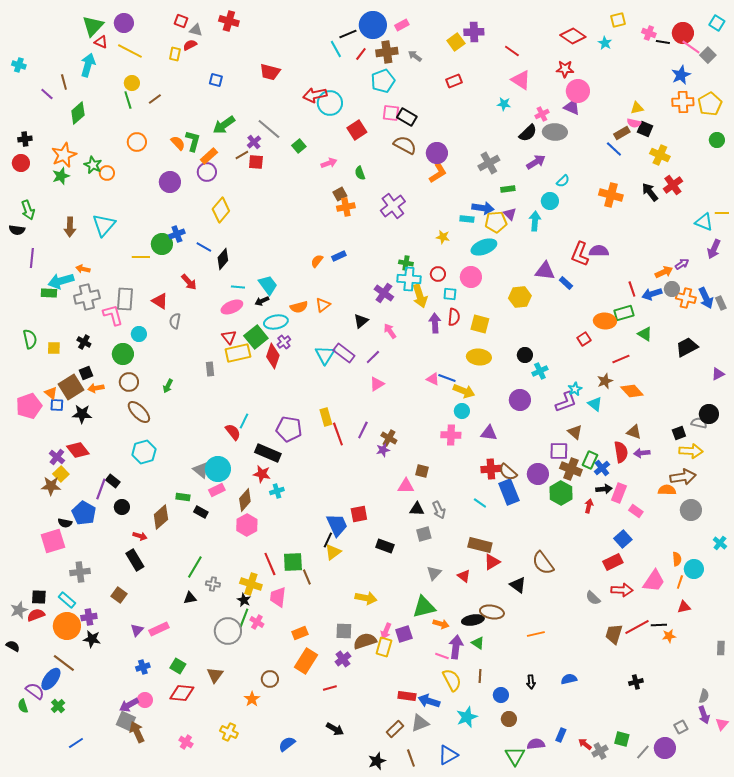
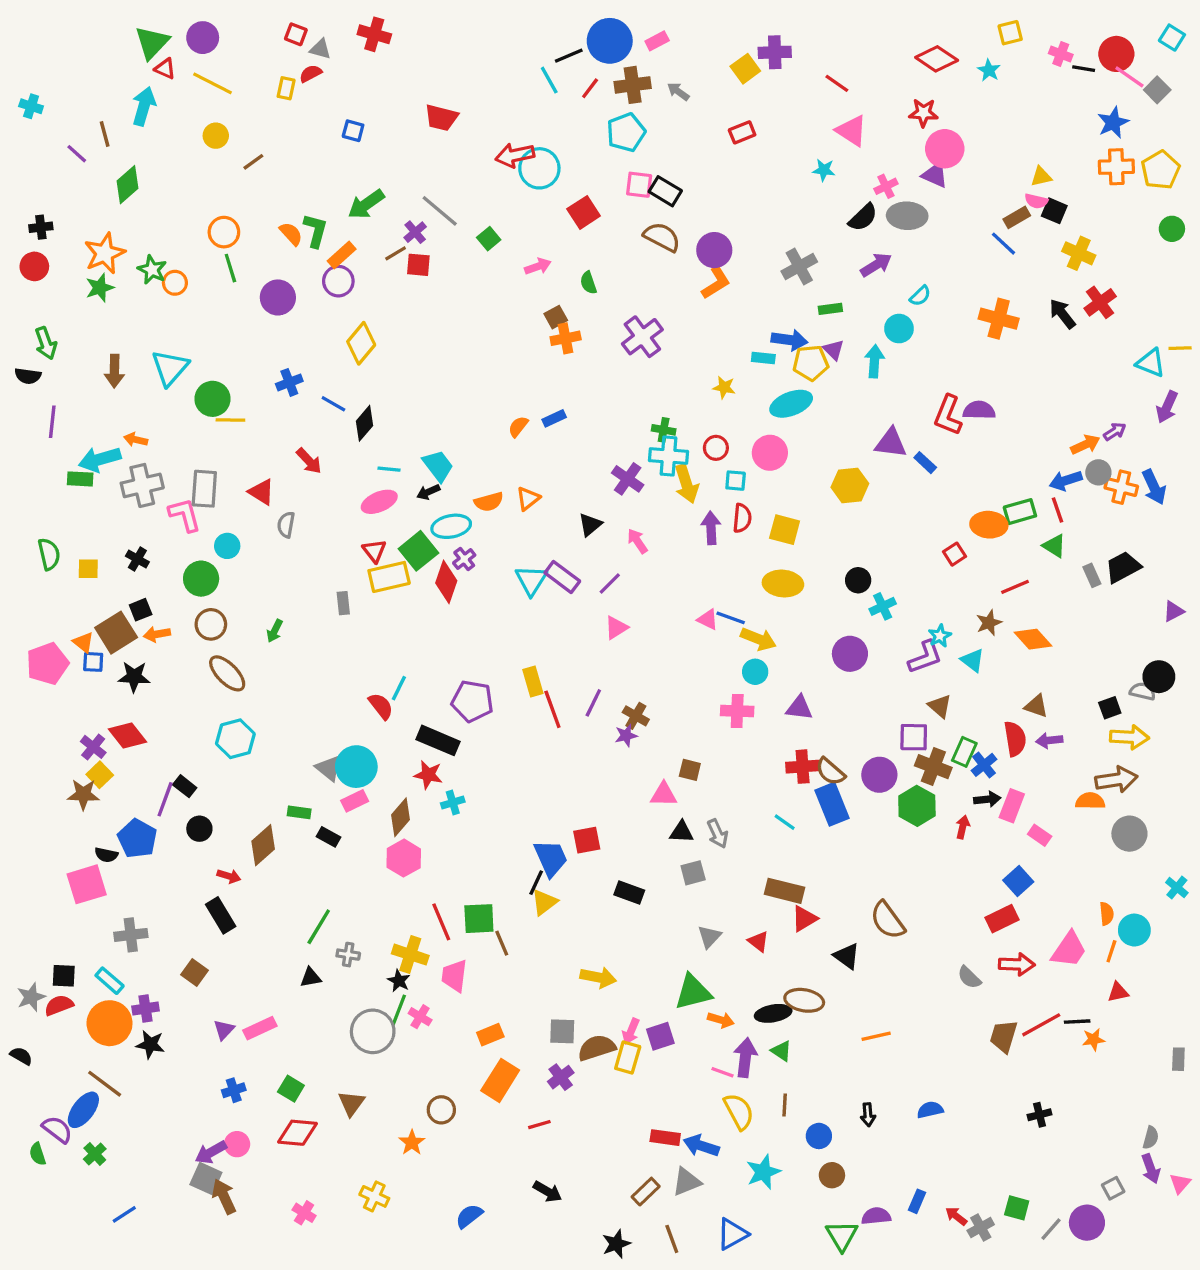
green line: (128, 100) -> (230, 268), moved
green circle: (162, 244) -> (212, 399), moved
red line: (632, 289) -> (1058, 510), moved
gray rectangle: (721, 303) -> (1092, 575), moved

